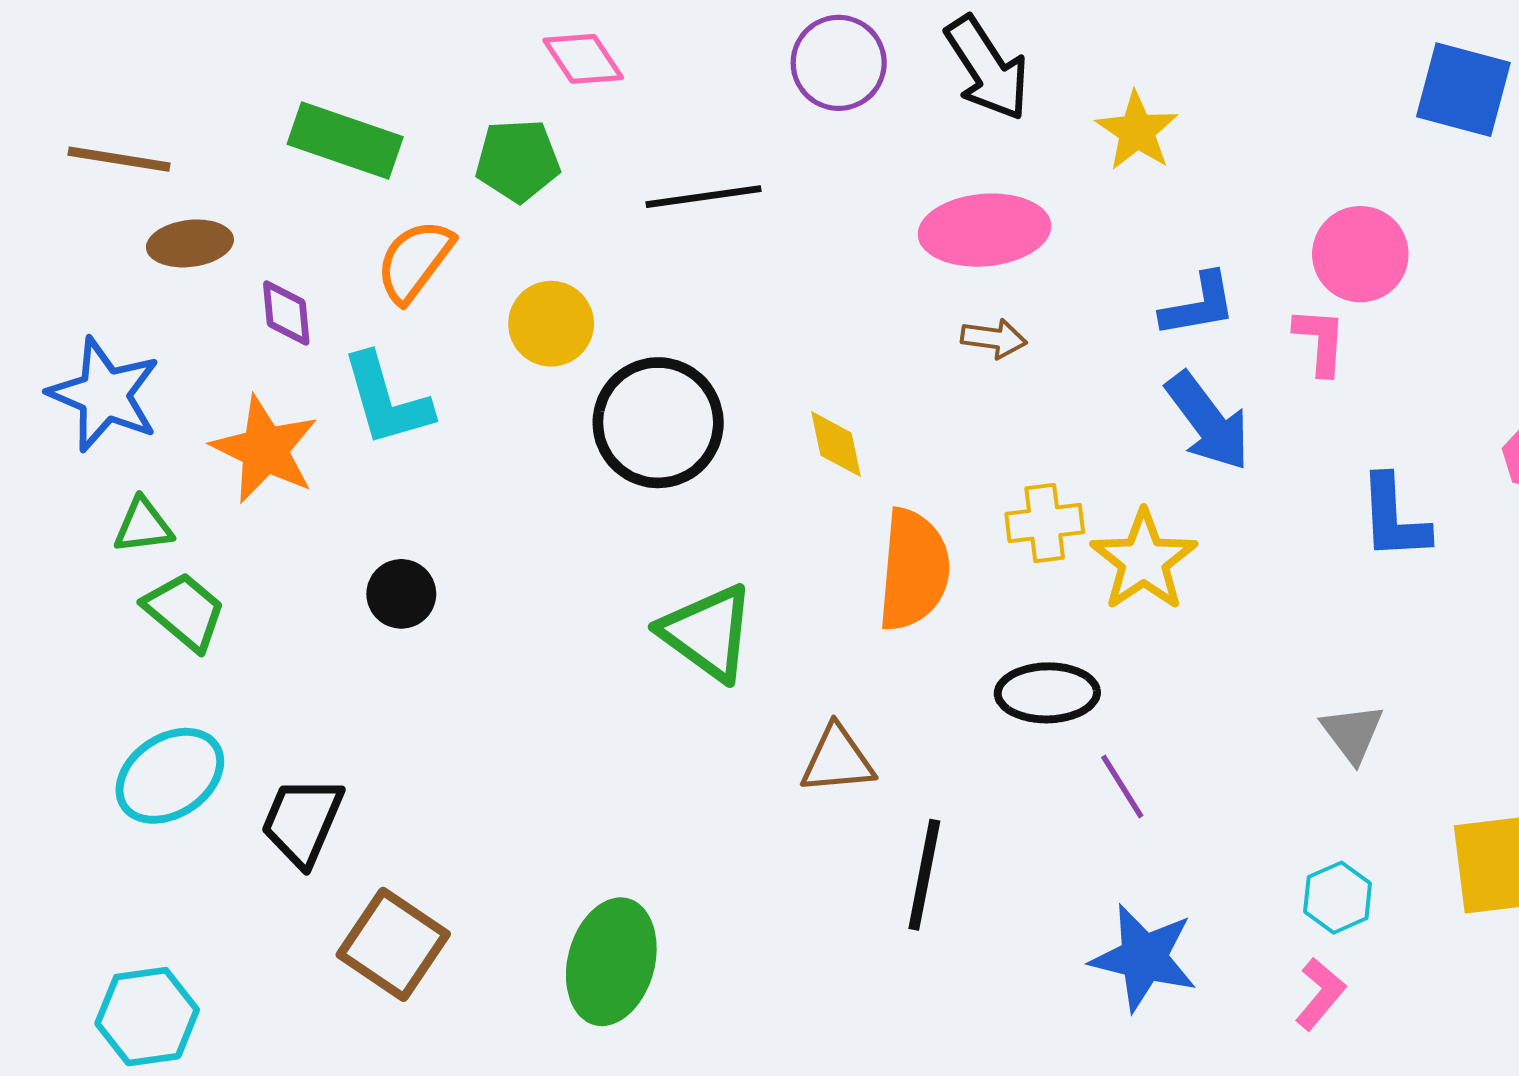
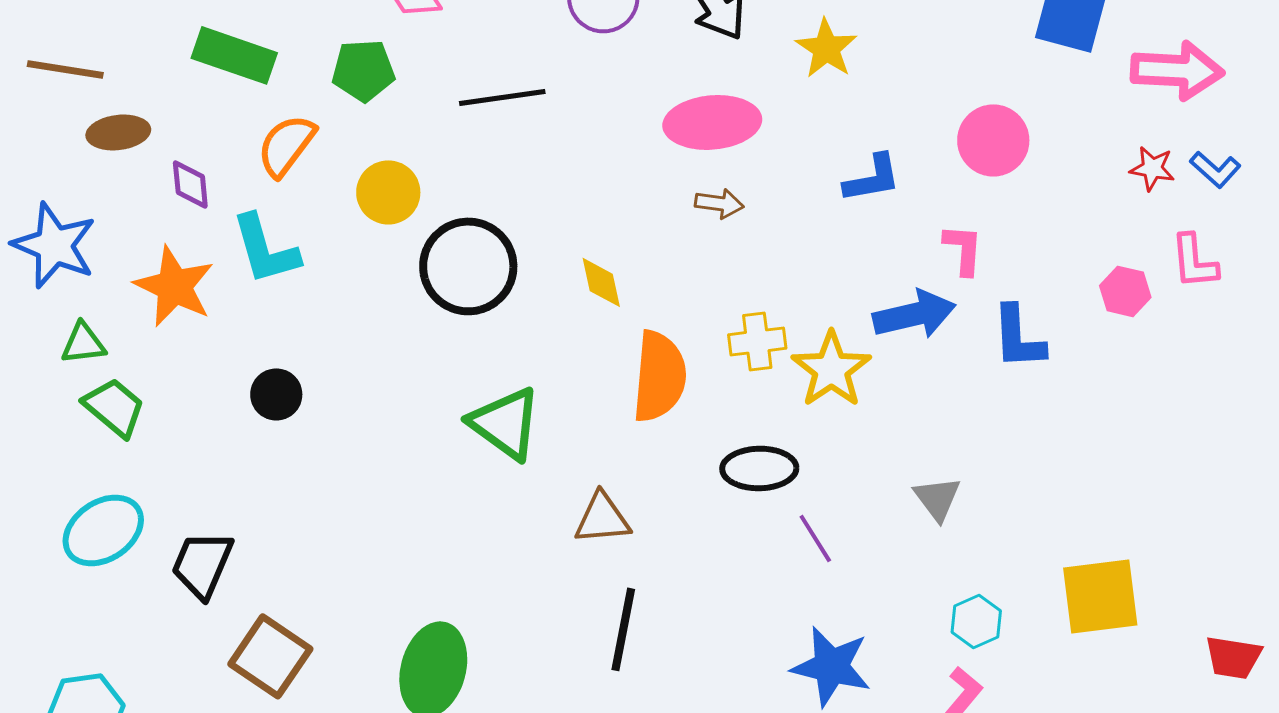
pink L-shape: (1320, 341) -> (963, 249), moved
blue arrow: (1208, 421) -> (914, 314), moved, turned -66
gray triangle: (1352, 733) -> (937, 498), moved
black line: (924, 875) -> (623, 629), moved

